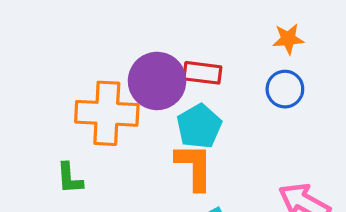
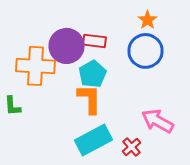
orange star: (288, 39) -> (148, 20), turned -30
blue circle: (285, 89) -> (146, 51), size x1.5

